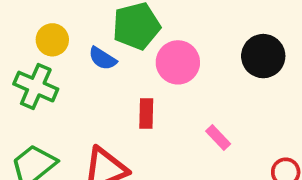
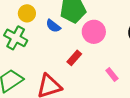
red rectangle: (146, 113) -> (74, 58), turned 35

